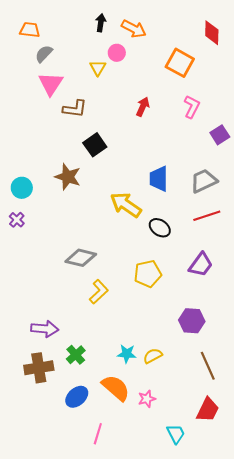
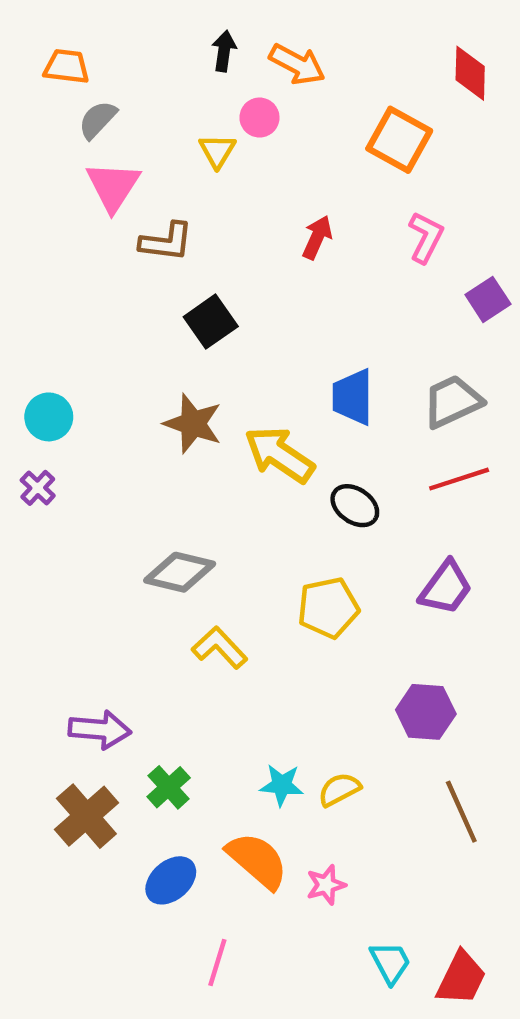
brown star: (68, 177) -> (193, 424), moved
yellow L-shape: (99, 292) -> (220, 648), turned -90
brown cross: (39, 368) -> (86, 816), turned -32
red trapezoid: (208, 410) -> (461, 978), moved

